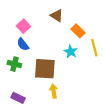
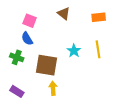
pink square: (23, 26) -> (30, 21), turned -32
orange rectangle: (78, 31) -> (99, 17), moved, turned -56

